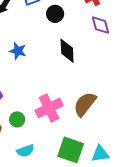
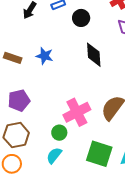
green circle: (17, 119) -> (59, 133), moved
cyan semicircle: (25, 151) -> (54, 155), turned 150

